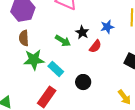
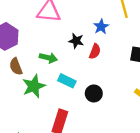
green arrow: (63, 41) -> (48, 58), moved
cyan rectangle: (56, 69) -> (67, 81), moved

